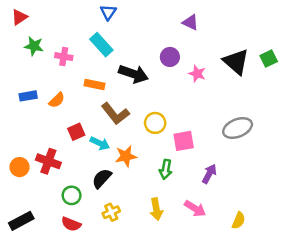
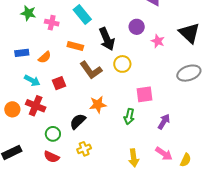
black arrow: (133, 74) -> (107, 39), turned 45
yellow circle: (155, 123) -> (122, 64), moved
gray ellipse: (238, 128) -> (189, 73), moved
cyan arrow: (100, 143) -> (32, 81), moved
yellow arrow: (156, 209) -> (134, 158), moved
pink arrow: (195, 209) -> (164, 154), moved

